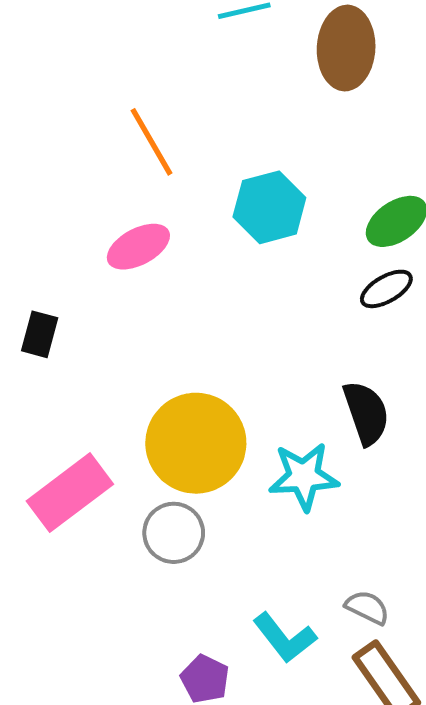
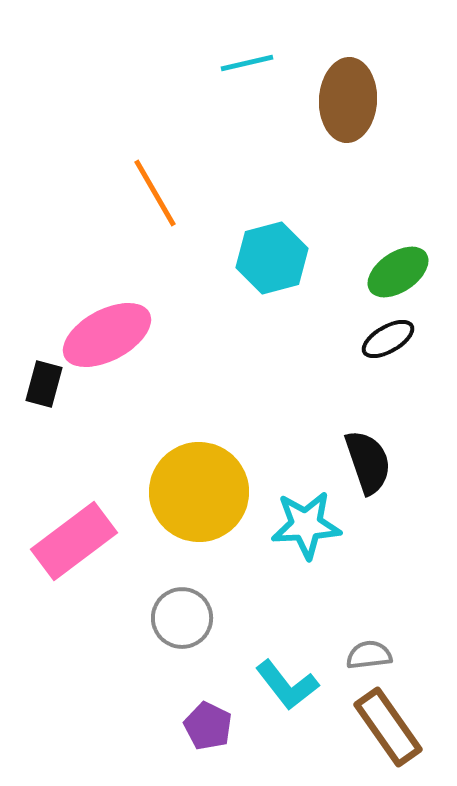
pink ellipse: (138, 247) -> (107, 335), moved, size x1.4
gray circle: (174, 533) -> (182, 618), moved
gray semicircle: (367, 607) -> (369, 655), turned -33

